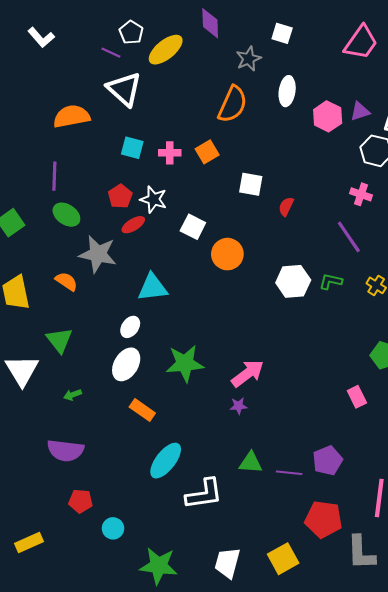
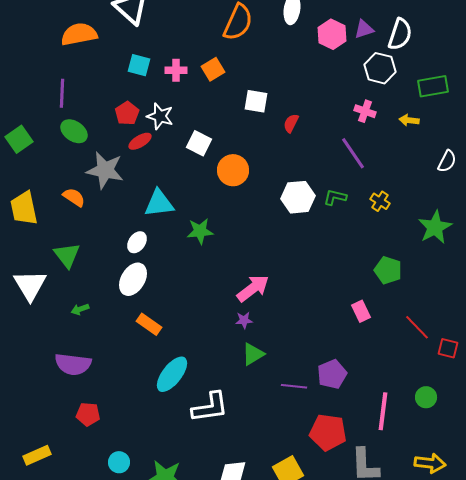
green star: (185, 363) -> (200, 231), moved, size x0.7
green triangle: (251, 463) -> (253, 354), moved, turned -35
cyan circle: (113, 528) -> (119, 462), moved

